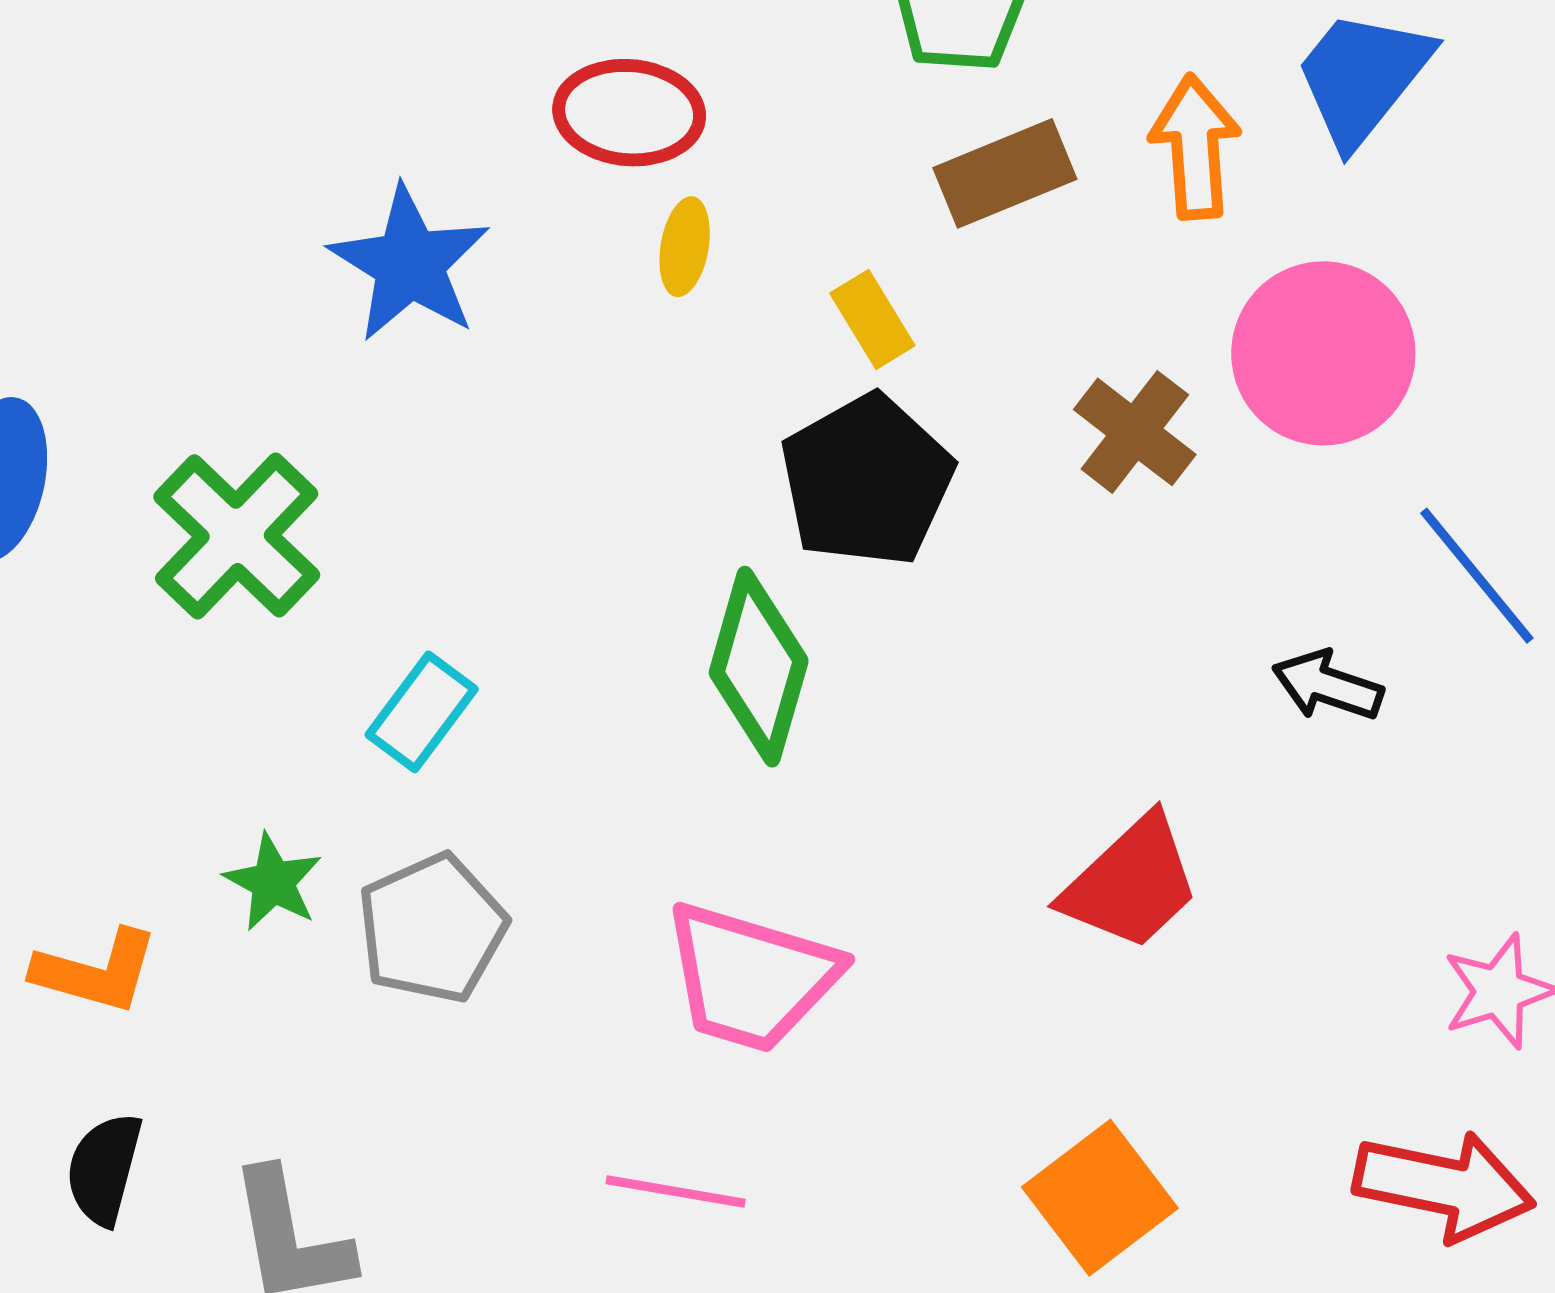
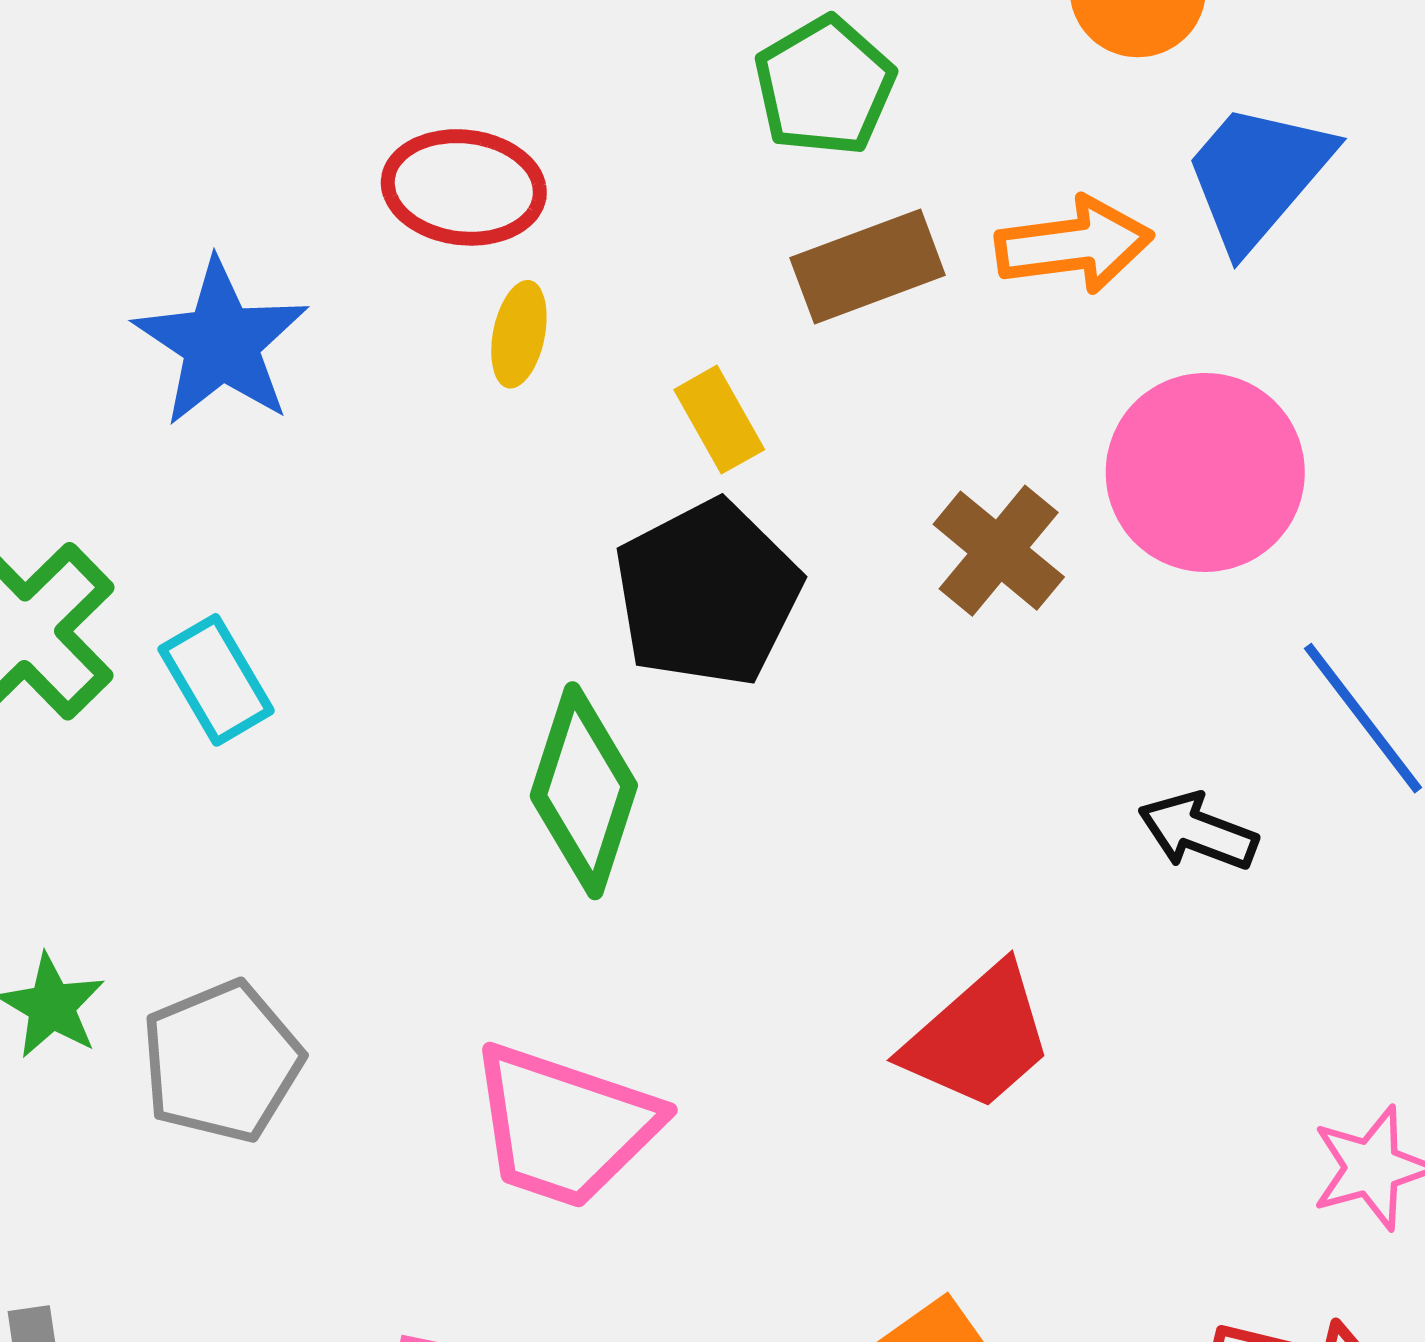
orange arrow: (1195, 147) -> (1074, 245), turned 85
cyan rectangle: (422, 712) -> (216, 680), moved, turned -69

